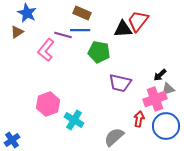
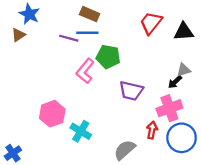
black triangle: (123, 29) -> (184, 32), moved
pink L-shape: (46, 50) -> (85, 71), moved
gray triangle: (168, 89) -> (184, 70), moved

